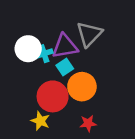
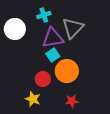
white circle: (28, 49) -> (15, 29), moved
cyan cross: (44, 54) -> (44, 15), moved
red circle: (53, 96) -> (43, 79), size x0.6

